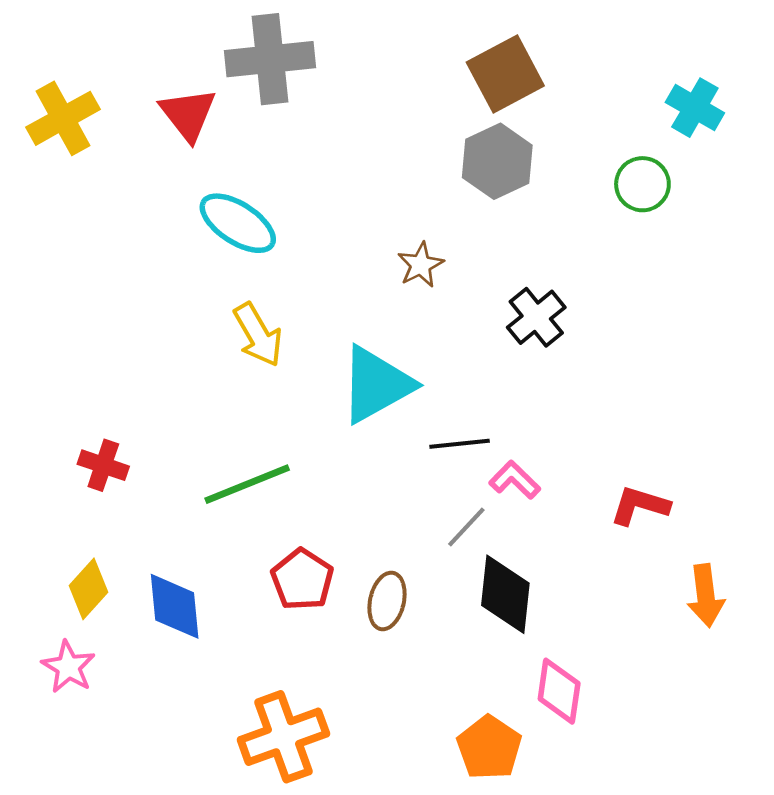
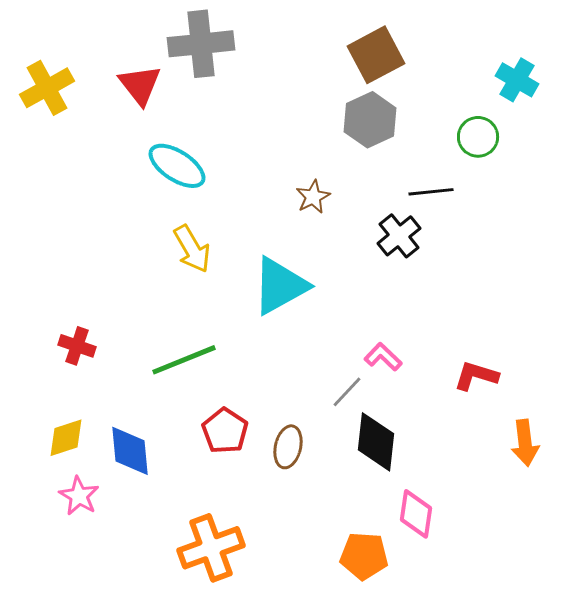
black line: (460, 444) -> (431, 192), moved
yellow diamond: (89, 589) -> (66, 438), turned 30
pink star: (68, 667) -> (79, 496), moved
orange pentagon: (489, 748) -> (364, 556), turned -30

